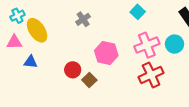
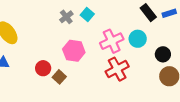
cyan square: (138, 12) -> (87, 15), moved
gray cross: (83, 19) -> (66, 17), moved

